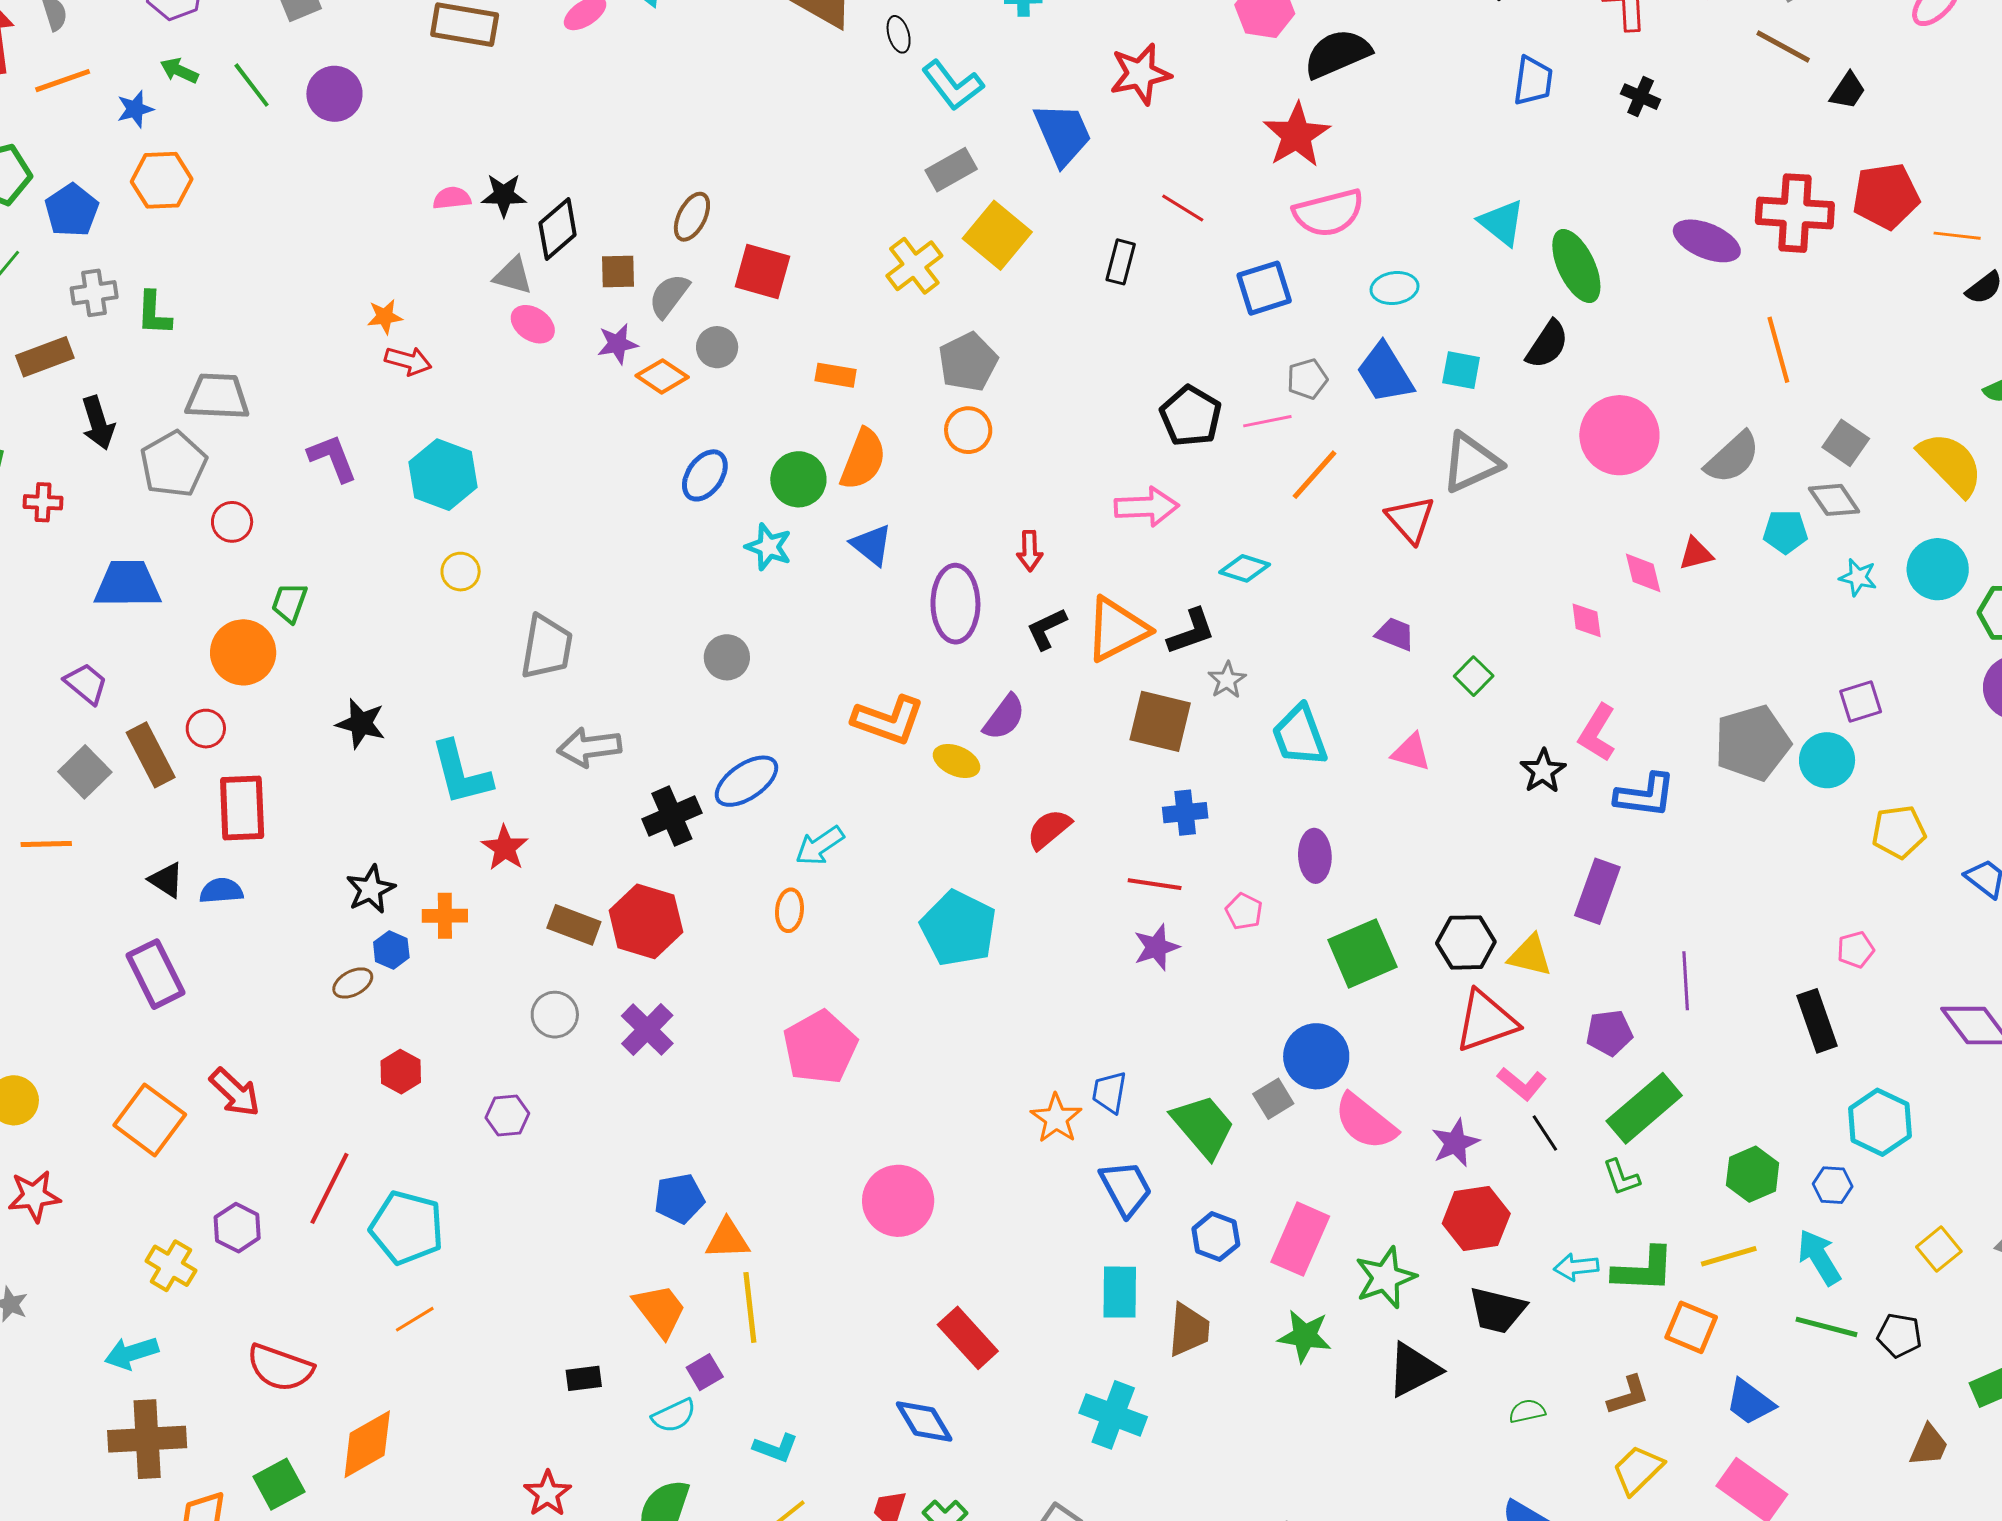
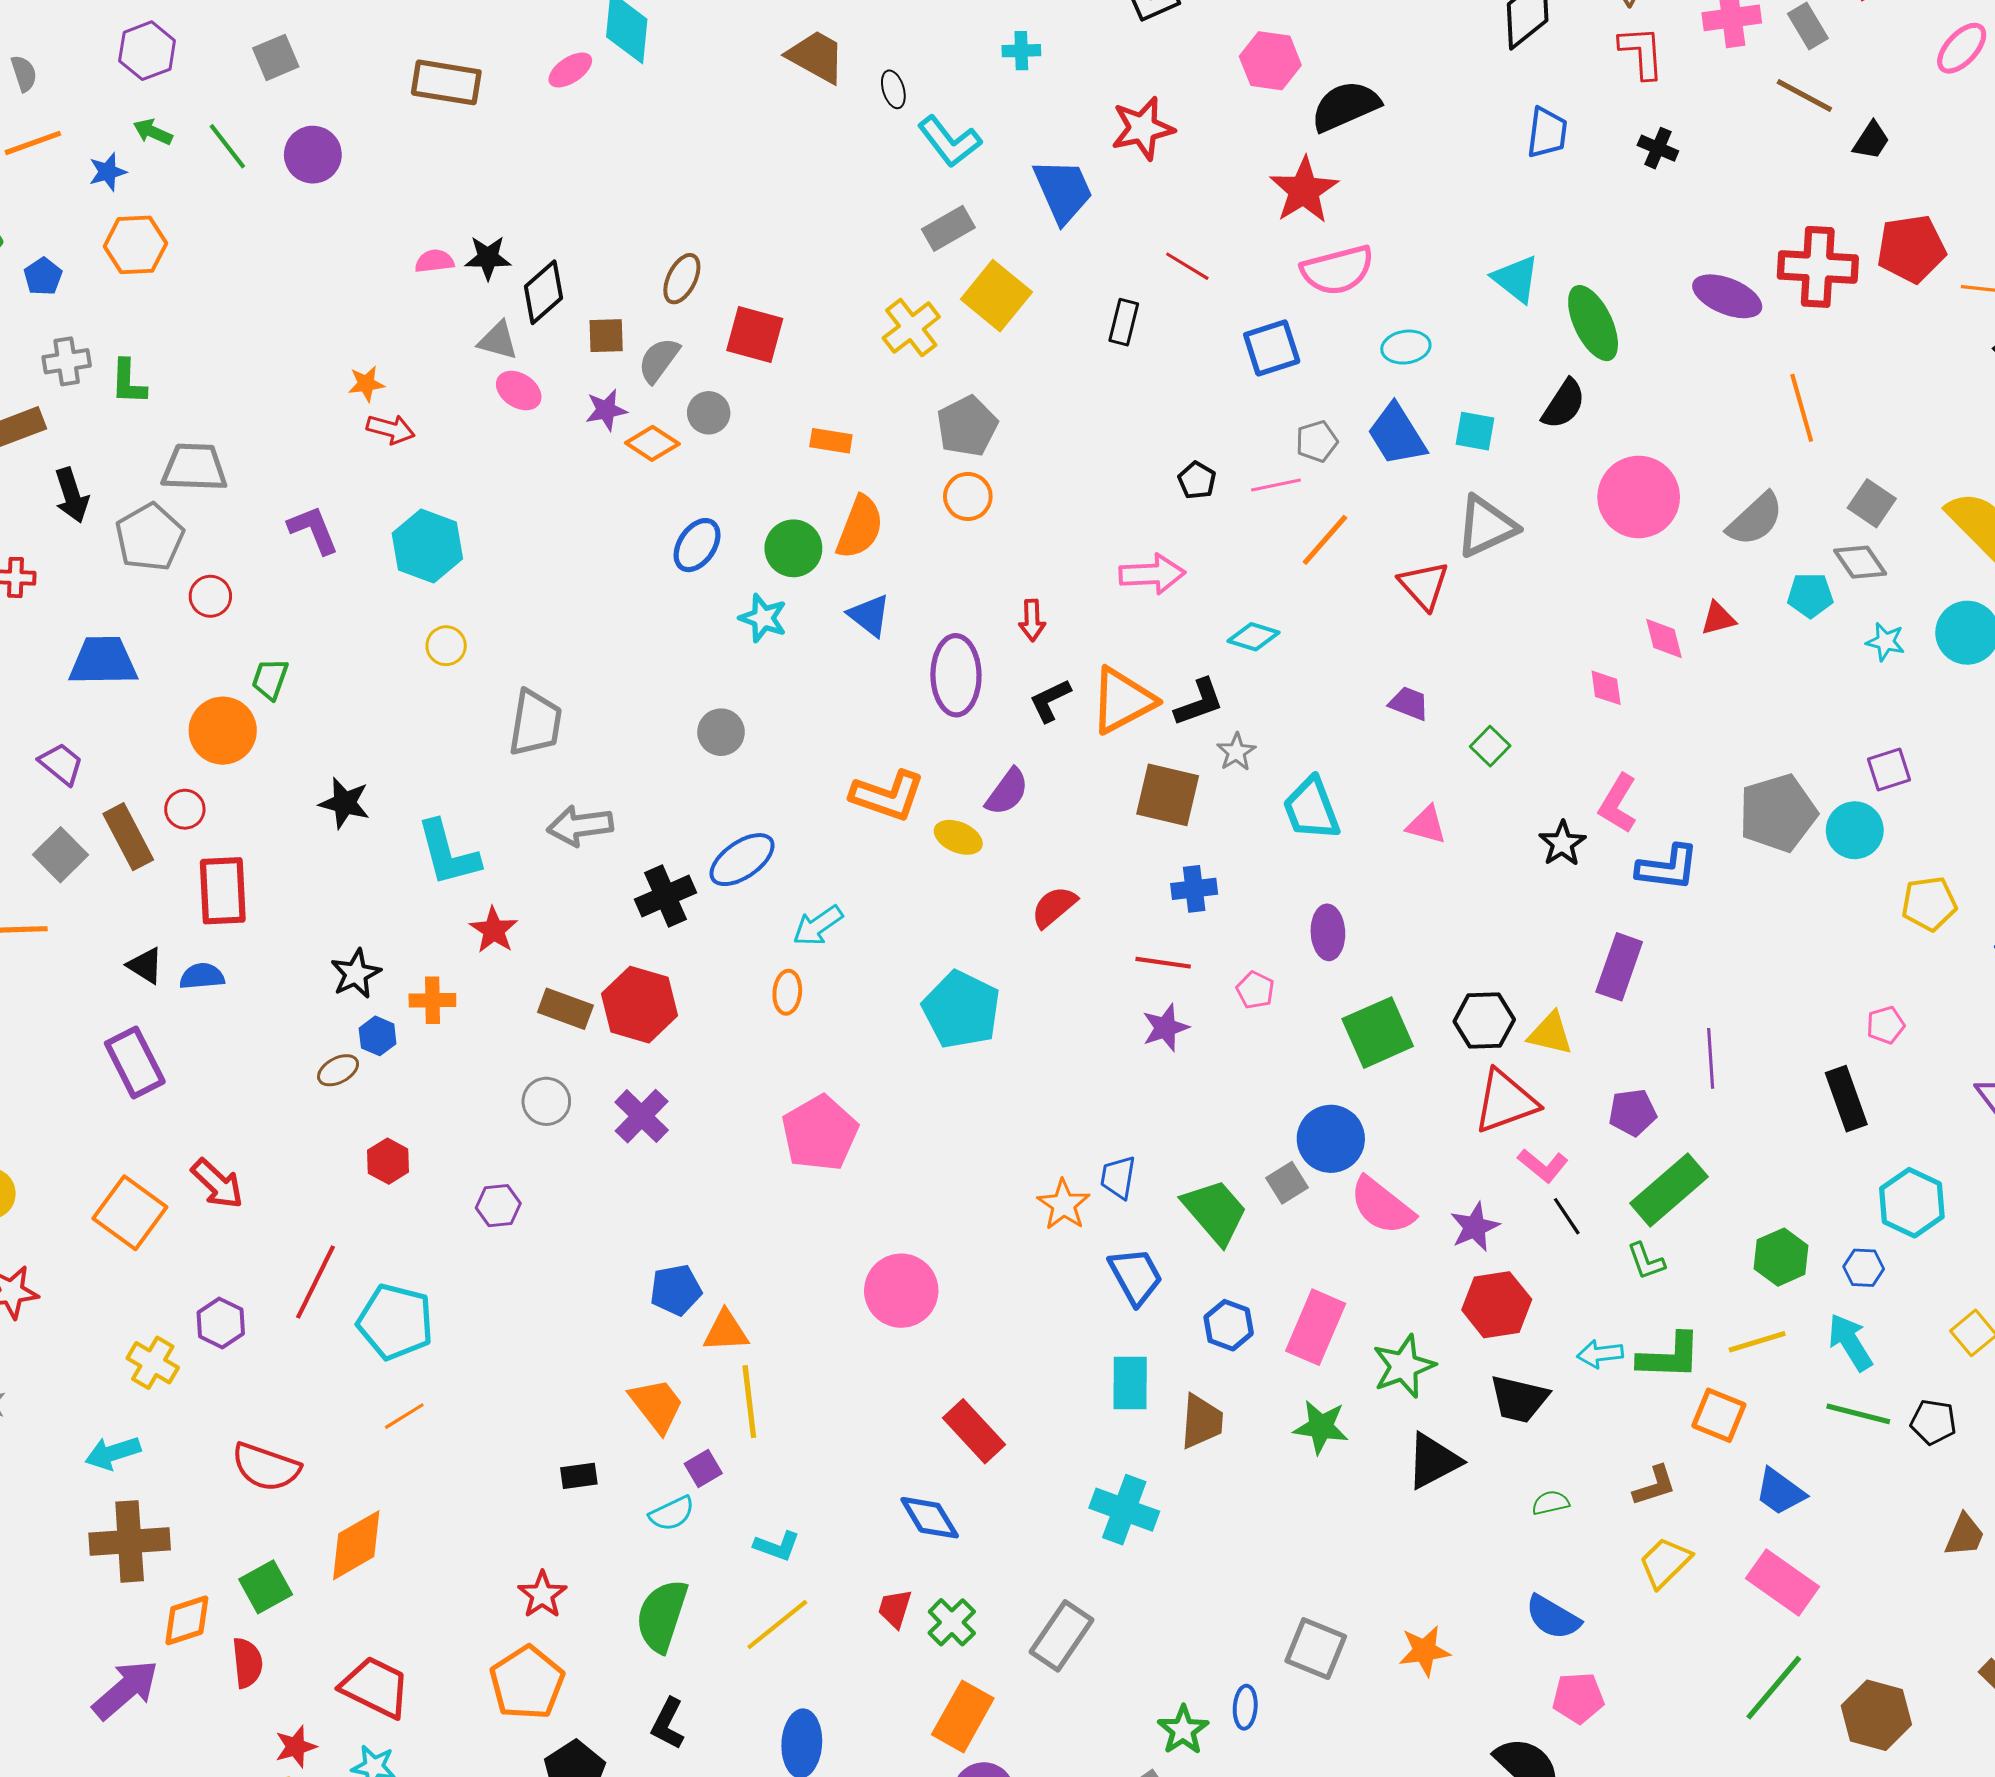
blue pentagon: (72, 210) -> (43, 276), size x0.7
black pentagon: (1191, 416) -> (1197, 480), size x0.6

